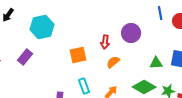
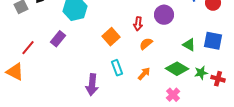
orange square: (78, 55) -> (111, 37), turned -30
green triangle: (156, 63) -> (189, 45), turned 32

